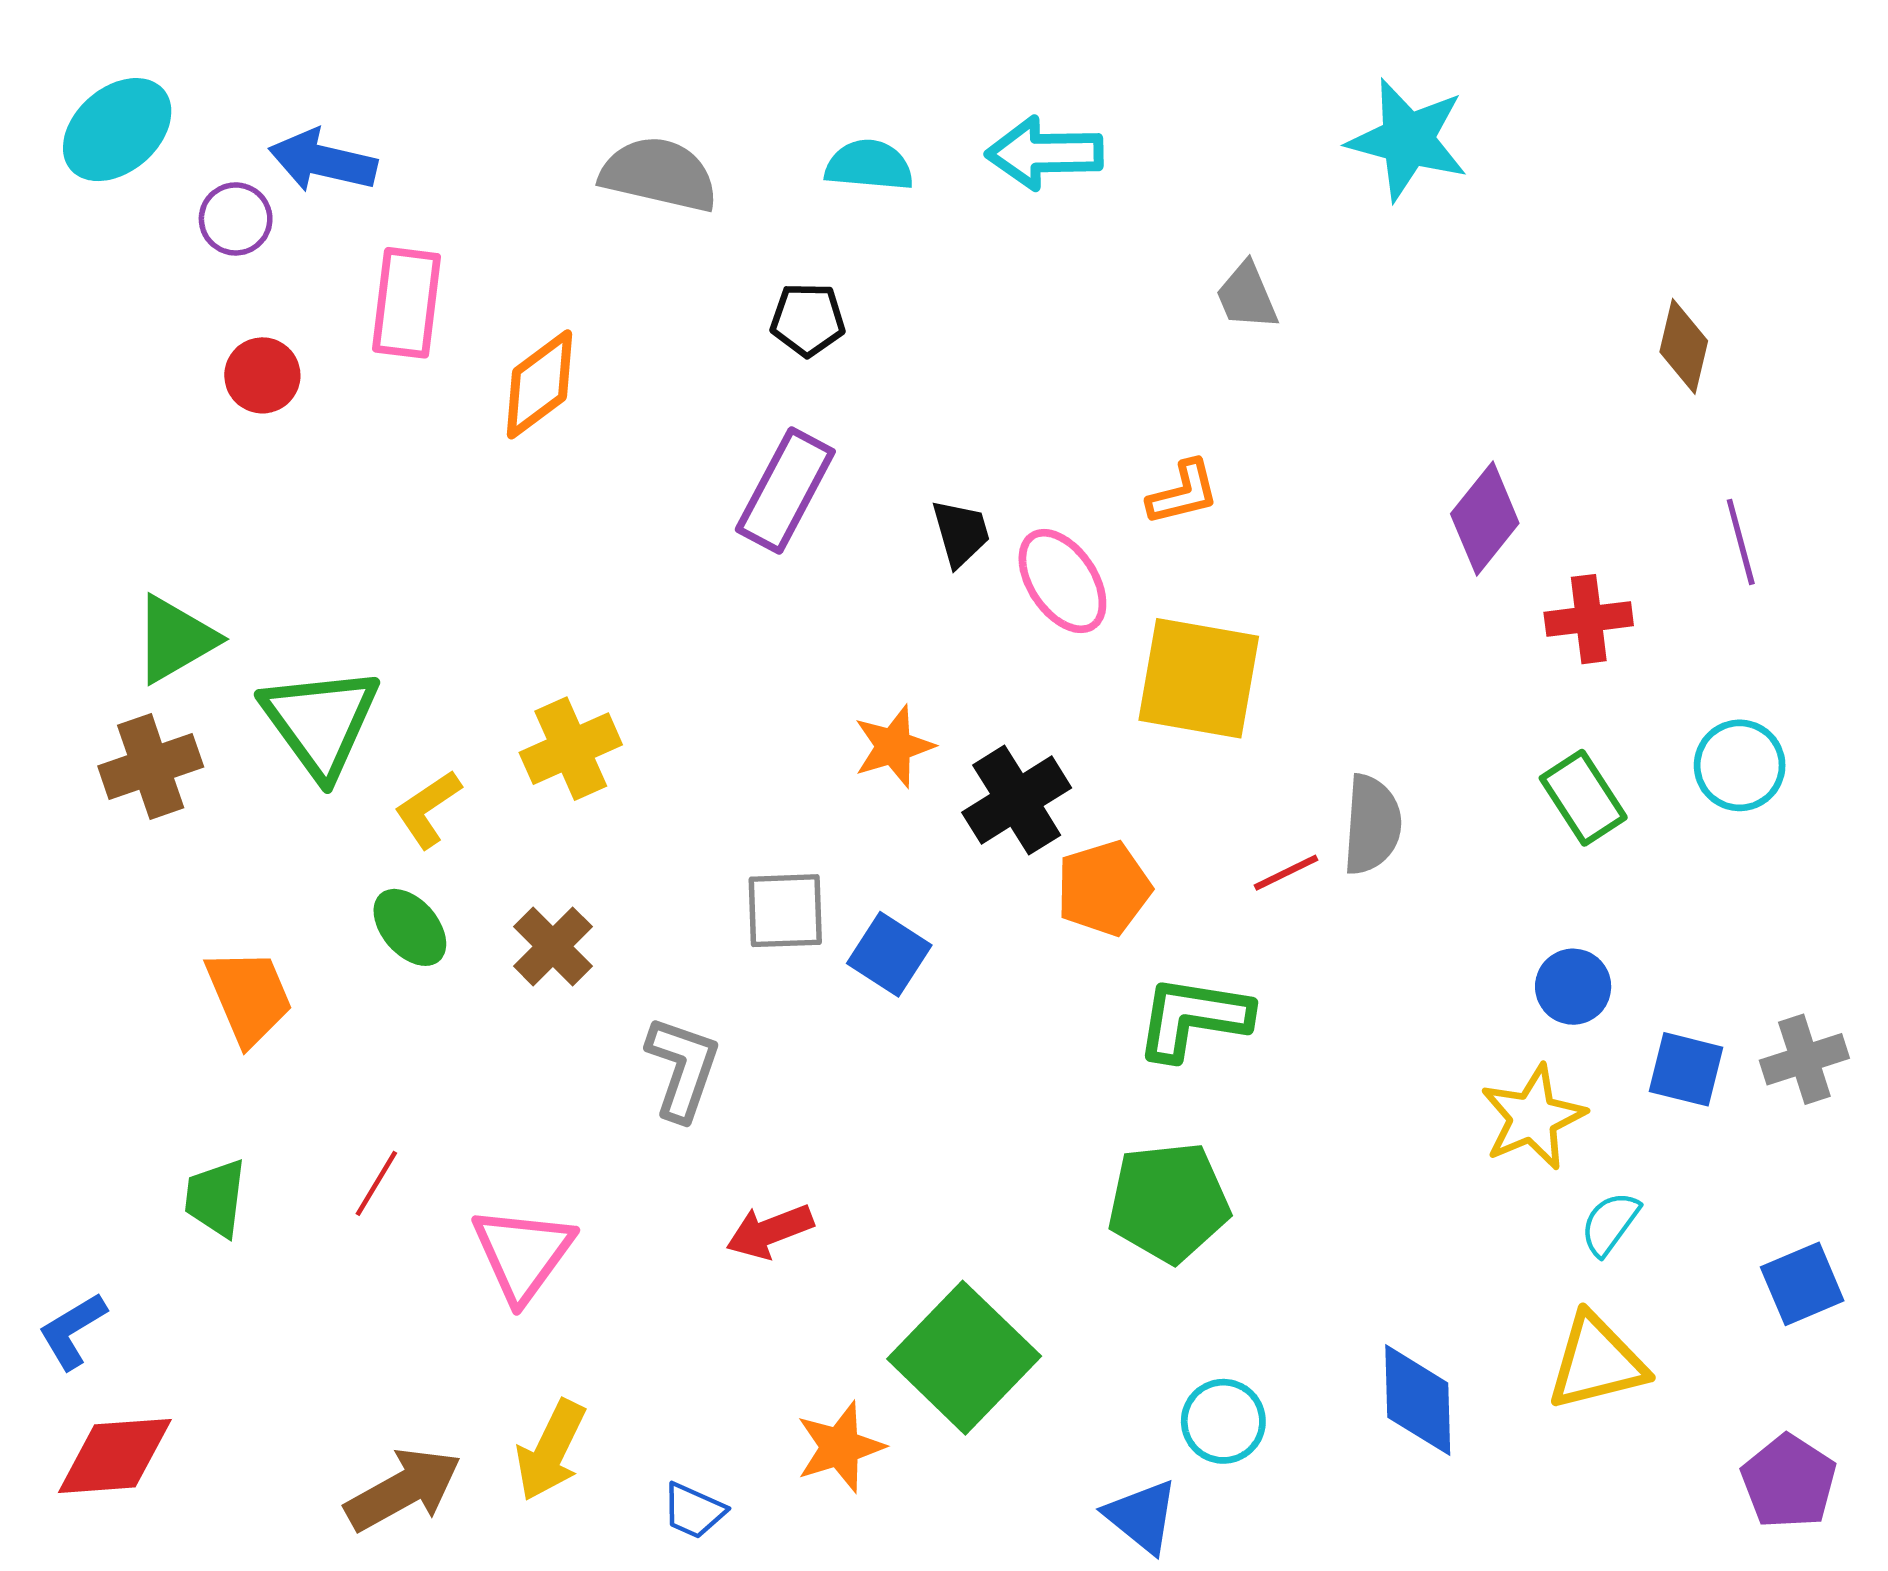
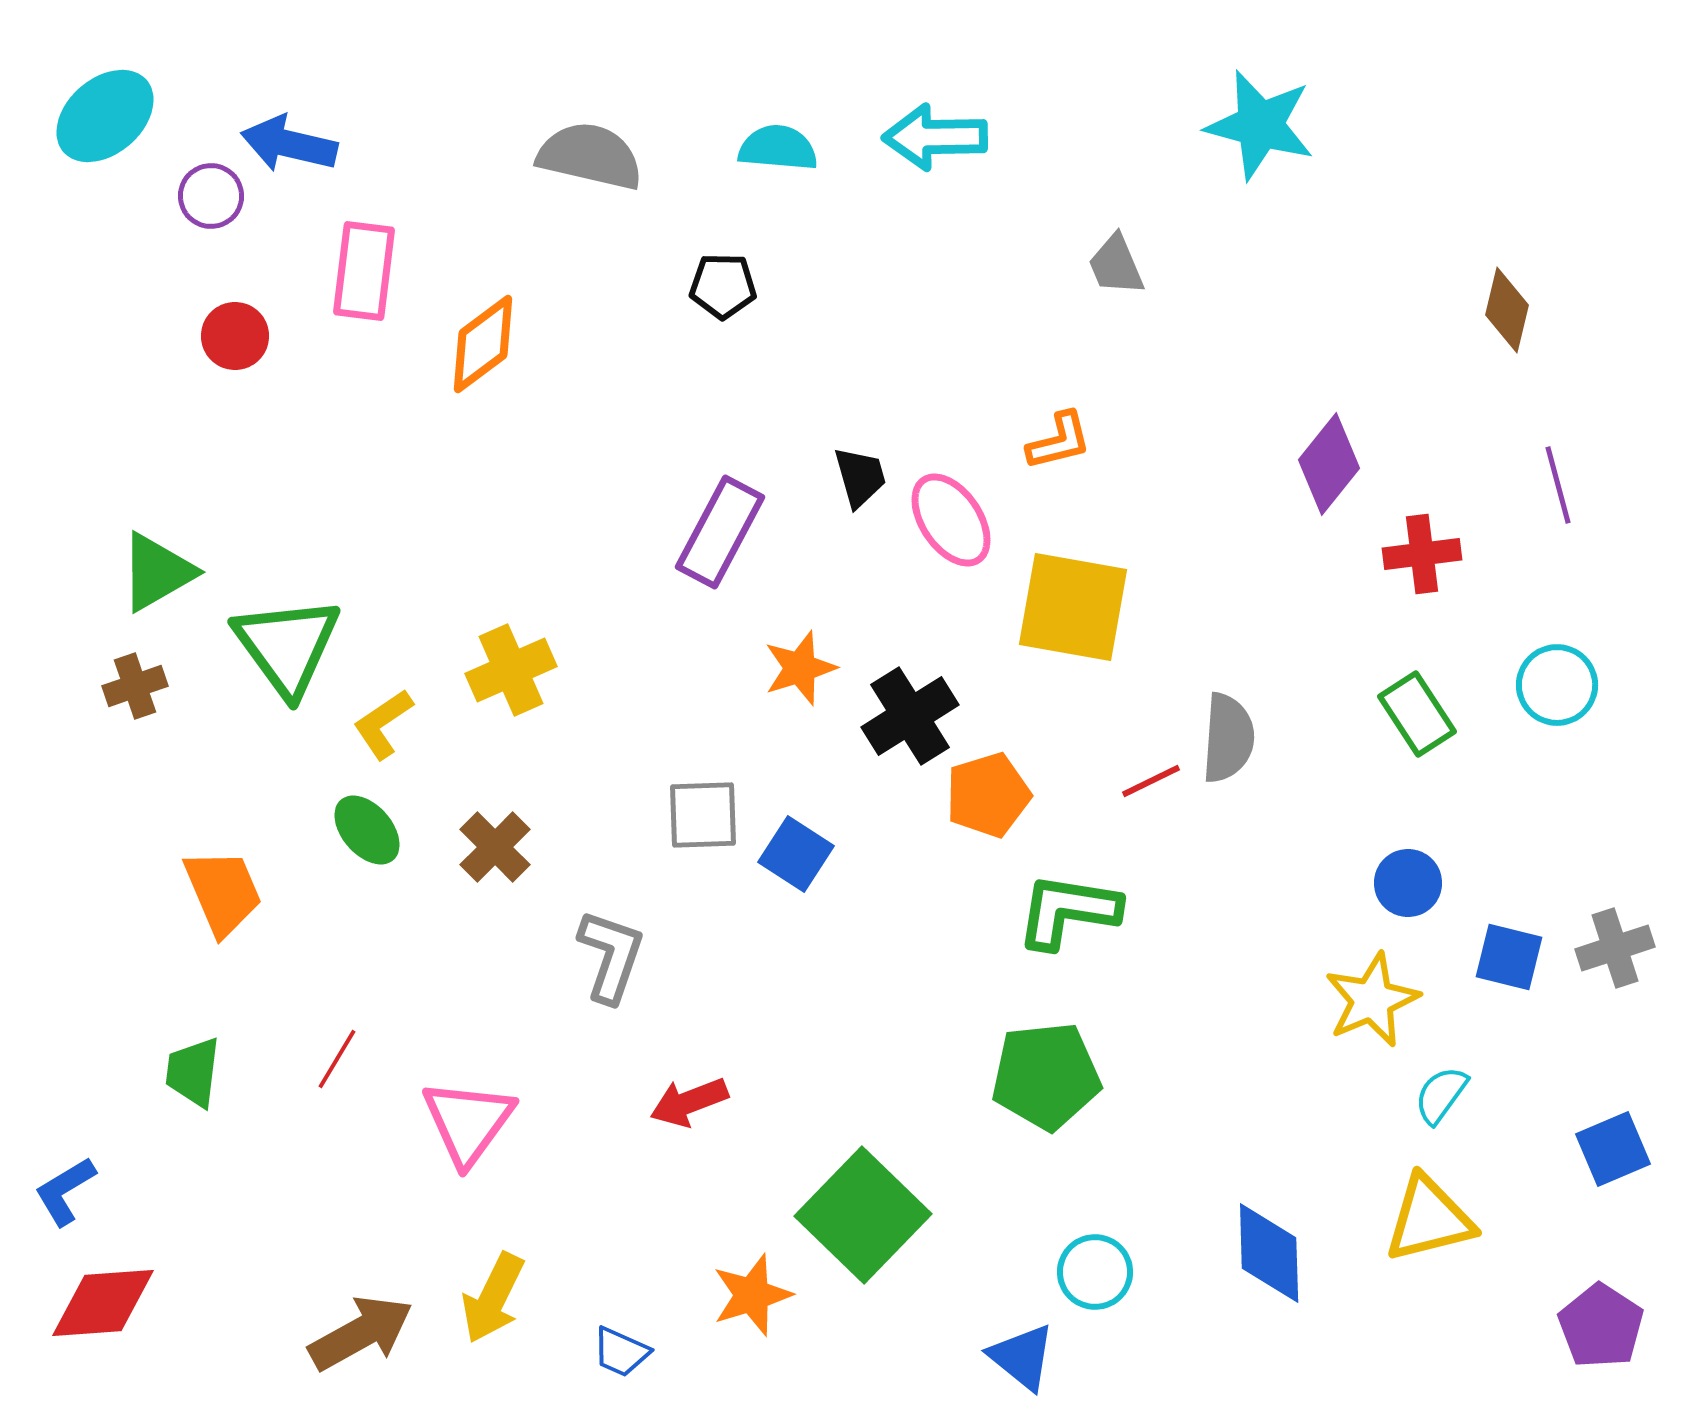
purple rectangle: (785, 491) -> (720, 532), moved
brown cross: (151, 767) -> (135, 686), size x0.7

